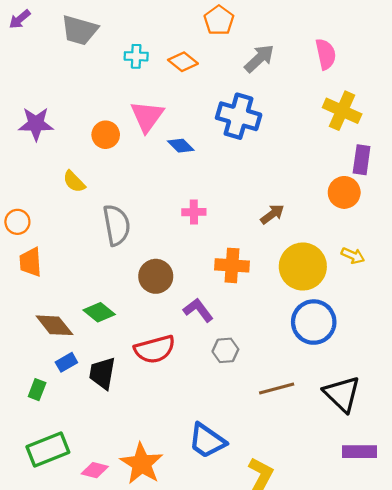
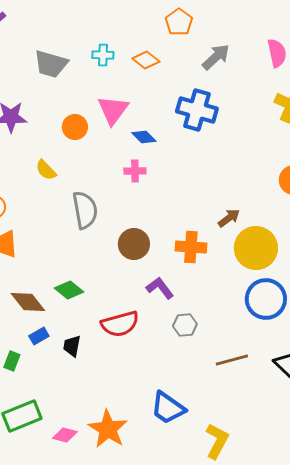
gray trapezoid: (80, 30) -> (51, 64), moved
pink cross: (194, 212) -> (135, 171), moved
brown arrow: (272, 214) -> (229, 218), moved
brown circle: (156, 276) -> (134, 244), moved
black trapezoid: (102, 373) -> (72, 346), size x0.7

